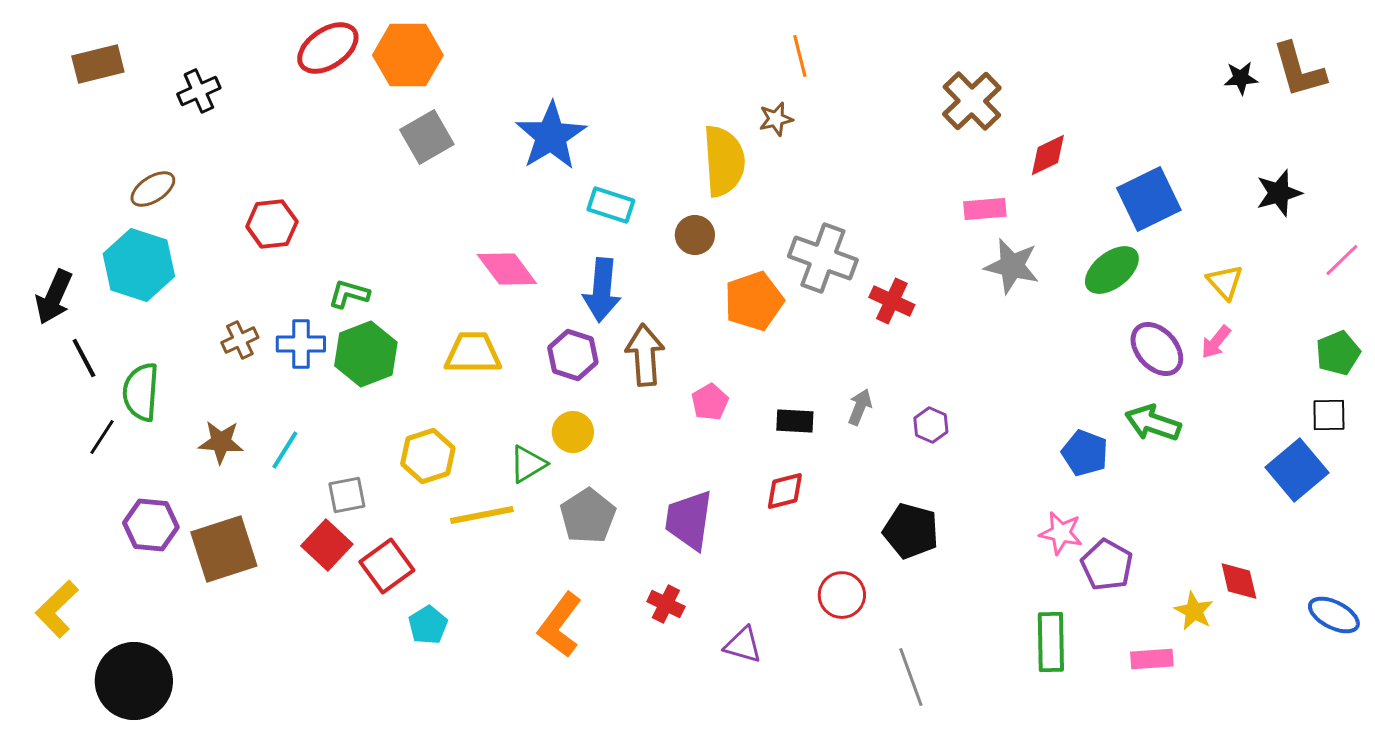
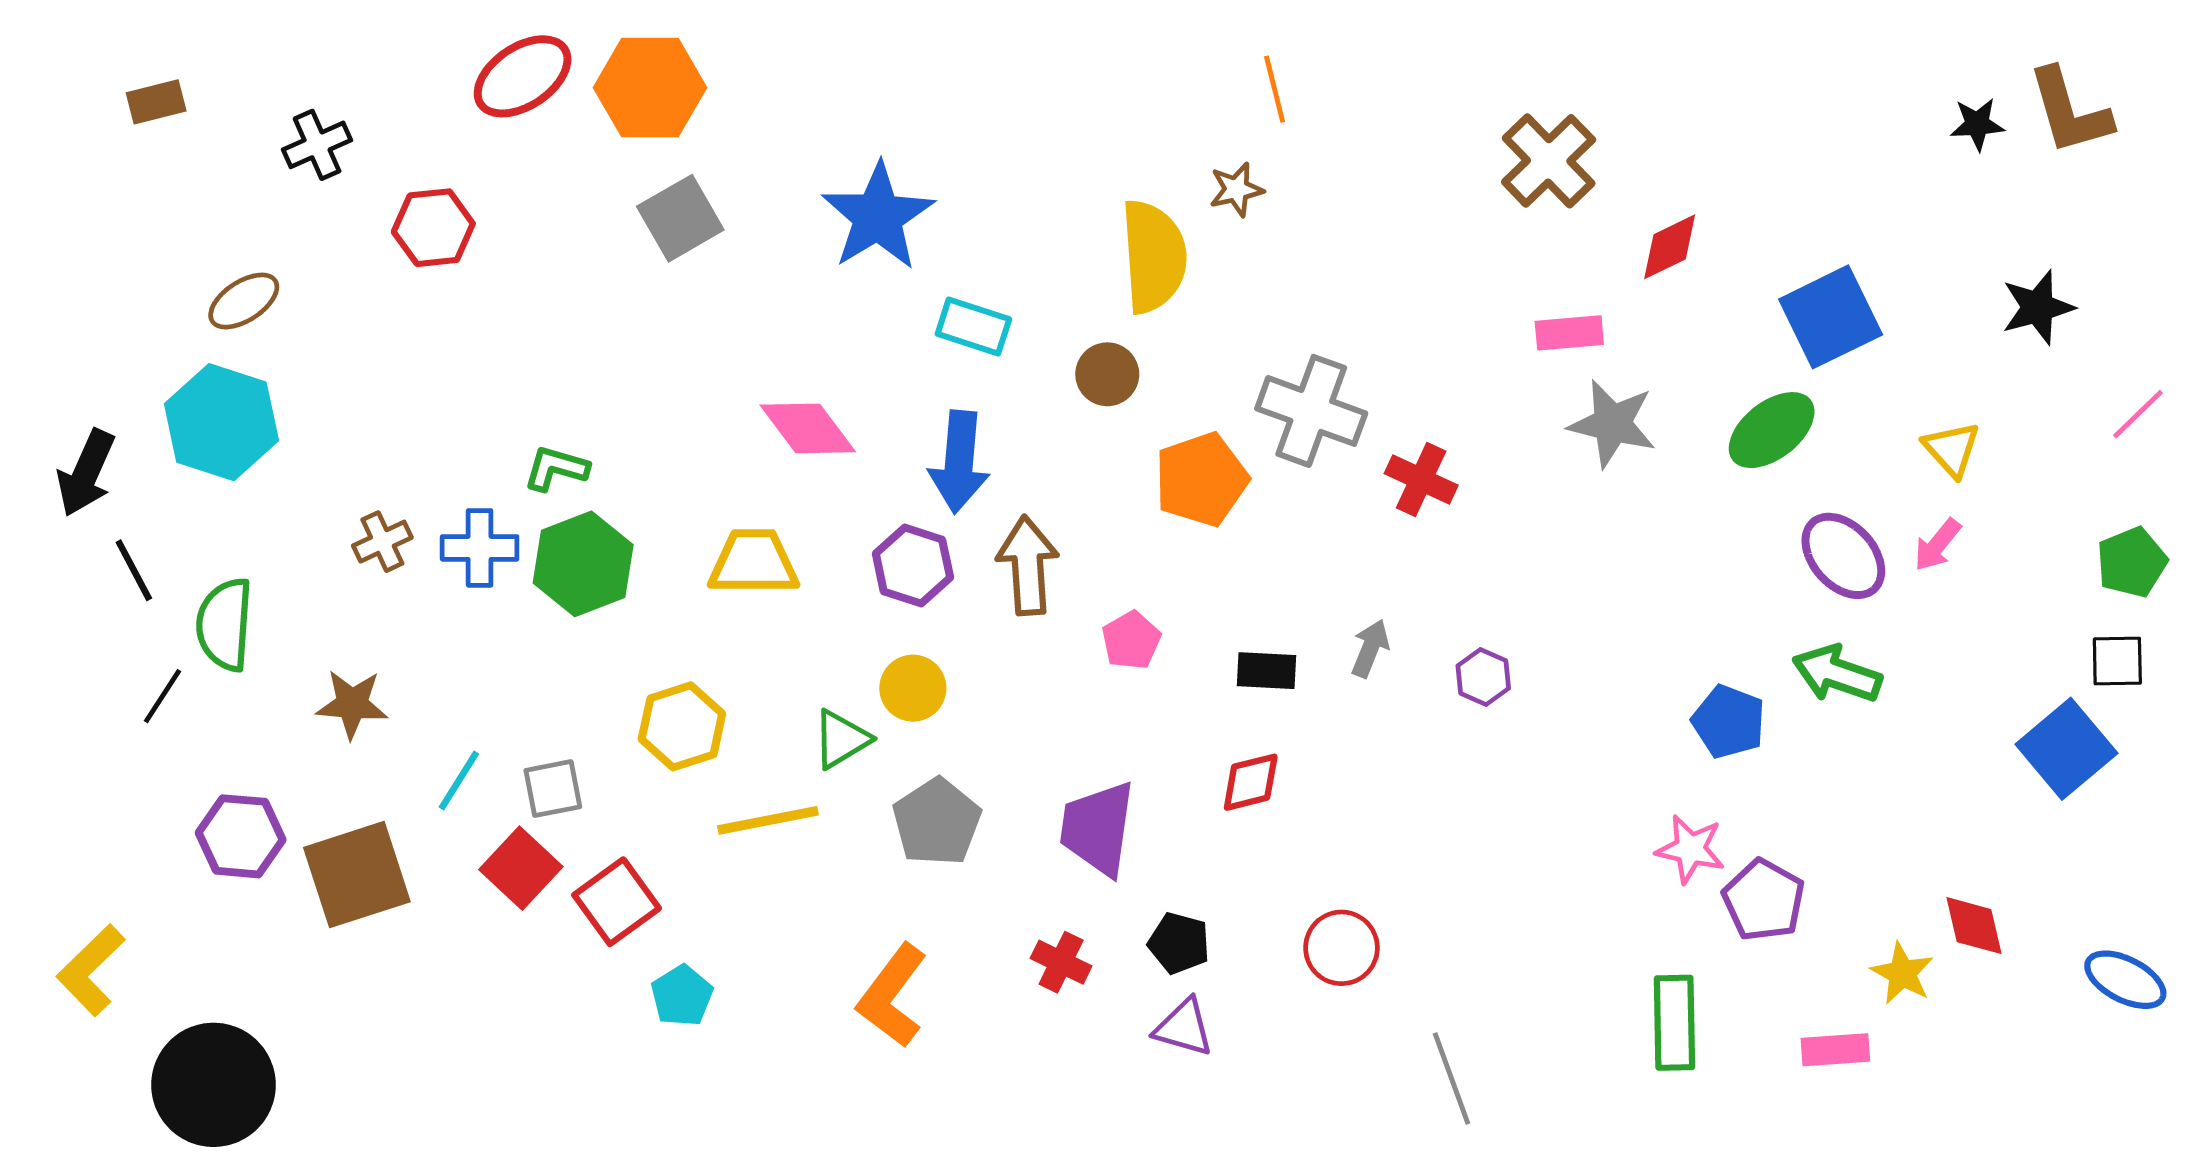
brown rectangle: (98, 64) -> (156, 102), size x0.7
red hexagon: (272, 224) -> (433, 228), moved
cyan line: (285, 450) -> (459, 781), moved
black pentagon: (911, 531) -> (1179, 943), moved, size x0.7

